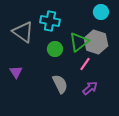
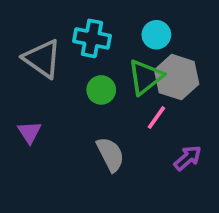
cyan circle: (101, 12) -> (156, 35), moved
purple arrow: (90, 88) -> (188, 158), moved

